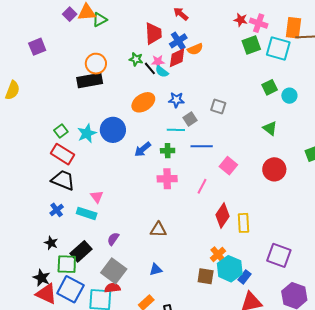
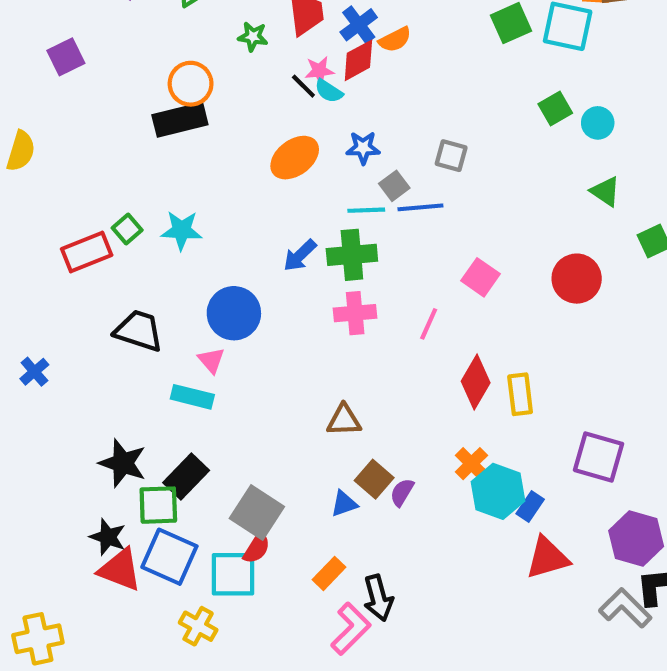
green star: (136, 59) -> (253, 37), moved
green triangle: (270, 128) -> (605, 191), moved
blue circle: (113, 130) -> (234, 313), moved
cyan star: (87, 133) -> (182, 230), turned 30
blue line: (202, 146) -> (420, 207), moved
green cross: (168, 151) -> (352, 255), size x1.6
red rectangle: (63, 154) -> (87, 252), moved, turned -50
blue cross: (57, 210) -> (34, 372), moved
purple semicircle: (113, 239) -> (402, 492), moved
black star: (51, 243) -> (123, 463), size x1.6
brown square: (206, 276) -> (374, 479), moved, turned 36
red semicircle: (112, 288) -> (257, 548), turned 133

